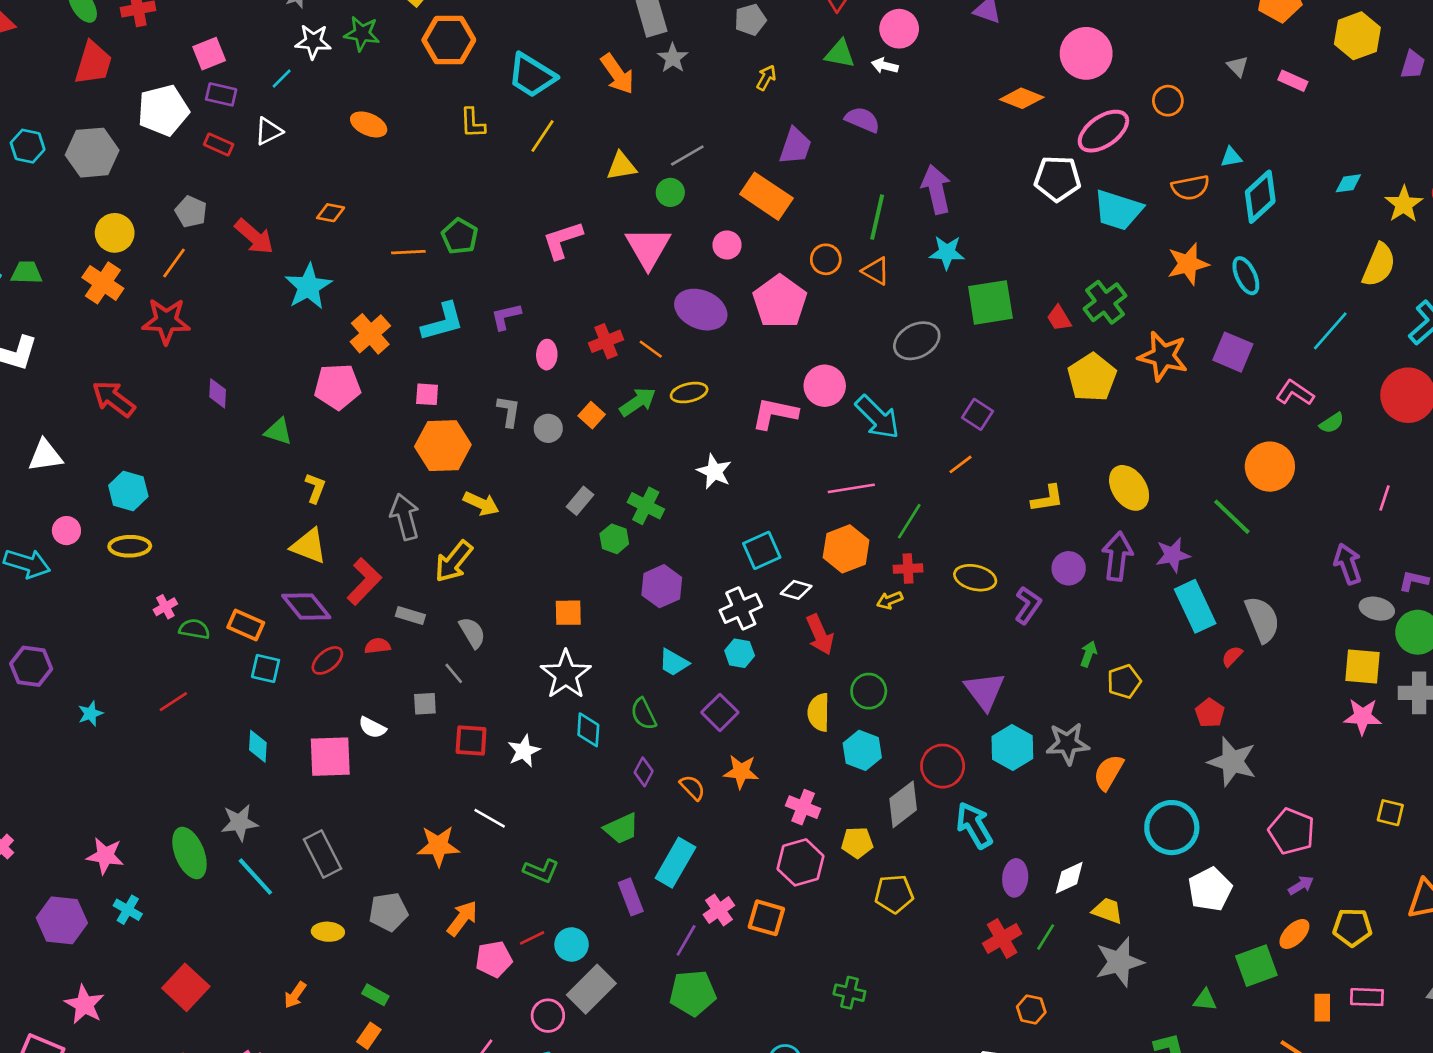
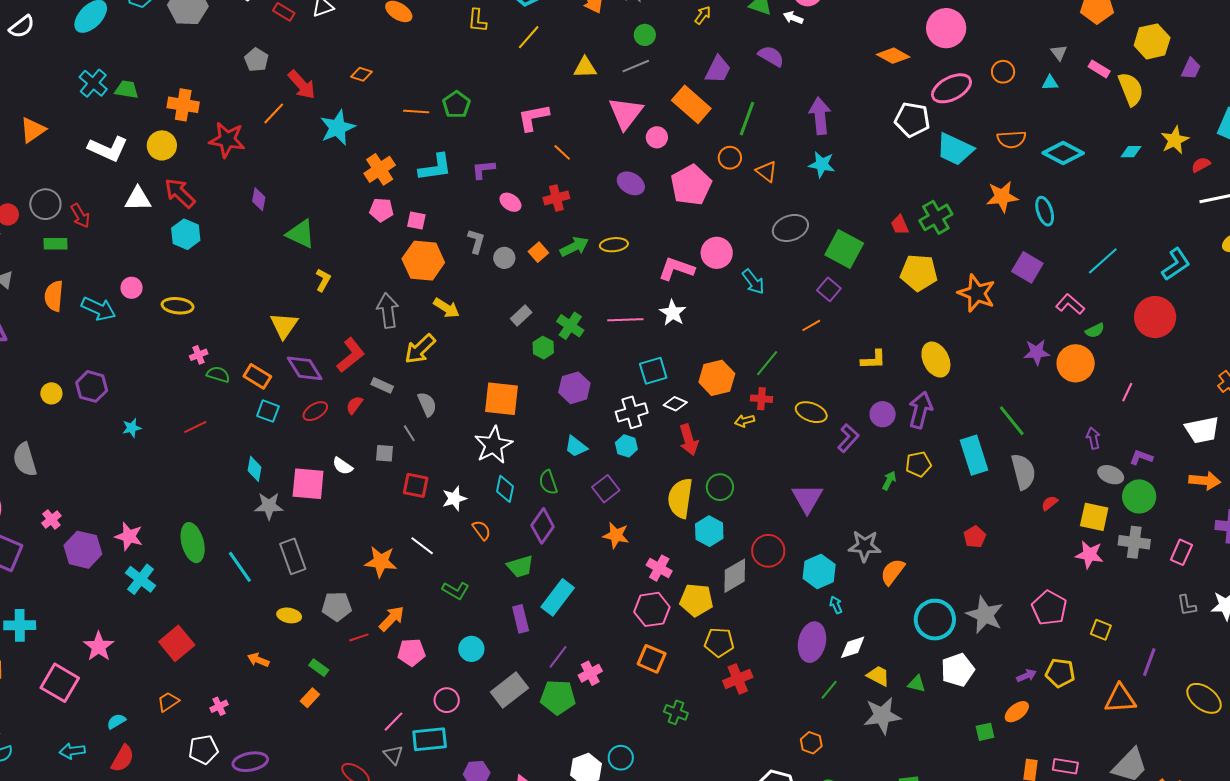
cyan triangle: (1231, 157) -> (1050, 83), moved
green circle: (670, 192) -> (645, 35), moved
cyan diamond: (1260, 197) -> (1063, 153), turned 63
yellow star: (1404, 204) -> (1175, 140), moved
green line: (877, 217) -> (747, 119), moved
yellow circle: (115, 233) -> (162, 145), moved
pink triangle: (648, 248) -> (626, 113), moved
orange line: (174, 263) -> (274, 113), moved
yellow semicircle: (1379, 265) -> (1131, 89), moved, turned -52
orange cross: (103, 283) -> (183, 105), turned -32
green square: (990, 302) -> (844, 249), moved, turned 30
purple ellipse: (701, 310) -> (631, 183), size x0.7
orange line: (651, 349) -> (562, 152), moved
pink ellipse: (547, 355) -> (510, 202), turned -65
orange star: (1163, 356) -> (977, 293), moved
yellow pentagon: (1092, 377) -> (919, 273), turned 30
pink pentagon: (337, 387) -> (381, 210), moved, size x0.7
cyan arrow: (877, 417) -> (753, 282), size x0.7
green triangle: (278, 431) -> (301, 234), size x1.4
white triangle: (45, 456) -> (138, 199), moved
orange circle: (1270, 467) -> (1076, 363), moved
white star: (714, 471) -> (673, 313), moved
pink line: (851, 488) -> (625, 320), moved
cyan hexagon: (128, 491) -> (186, 234), moved
green line: (1232, 517) -> (1012, 421), moved
yellow triangle: (309, 546) -> (284, 325), moved, turned 36
purple star: (1173, 555) -> (1037, 352), moved
purple arrow: (1348, 564) -> (1093, 438), size x0.7
orange square: (568, 613) -> (501, 399), size x1.6
red semicircle: (377, 646) -> (354, 405), turned -54
red semicircle: (1232, 656) -> (1050, 503), moved
yellow pentagon: (1124, 681) -> (918, 464), moved
yellow semicircle: (819, 712) -> (680, 498), size x1.4
cyan hexagon: (1012, 747) -> (819, 571), moved
gray star: (1232, 762) -> (985, 615), moved
purple diamond: (644, 772) -> (543, 526), size x1.6
orange semicircle: (692, 788) -> (482, 530), moved
gray star: (239, 823) -> (269, 506), moved
cyan arrow: (974, 825) -> (836, 605), moved, size x0.5
pink pentagon: (1292, 831) -> (1049, 608), moved
yellow pentagon: (857, 843) -> (696, 600), size x1.4
purple ellipse: (1015, 878) -> (812, 642), size x1.4
cyan cross: (128, 910) -> (141, 579), size x1.4
pink cross: (719, 910) -> (590, 673), moved
orange square: (766, 918) -> (652, 659), moved
purple hexagon: (62, 920) -> (83, 550), moved
yellow pentagon: (1352, 927) -> (1060, 673), moved
red line: (532, 938) -> (359, 637), moved
red cross: (1002, 938) -> (738, 679), moved
green square: (1256, 966) -> (985, 732), size x0.6
gray rectangle: (591, 989) -> (509, 690), moved
orange arrow: (295, 995) -> (258, 660), turned 70
green triangle: (1205, 1000) -> (917, 684), moved

